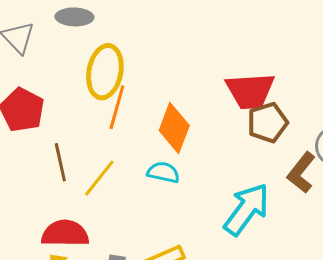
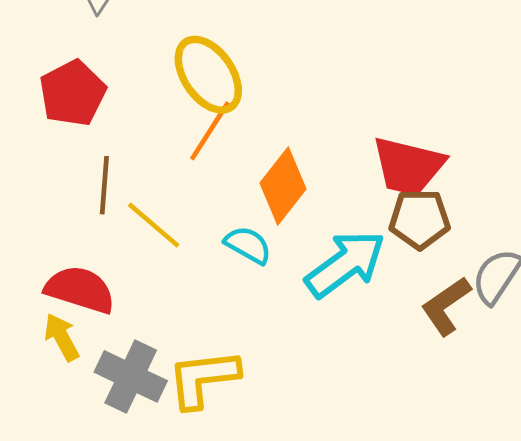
yellow ellipse: (105, 72) -> (208, 75), turned -62
yellow line: (99, 178) -> (154, 225), turned 75
cyan arrow: (247, 209) -> (345, 264), moved

